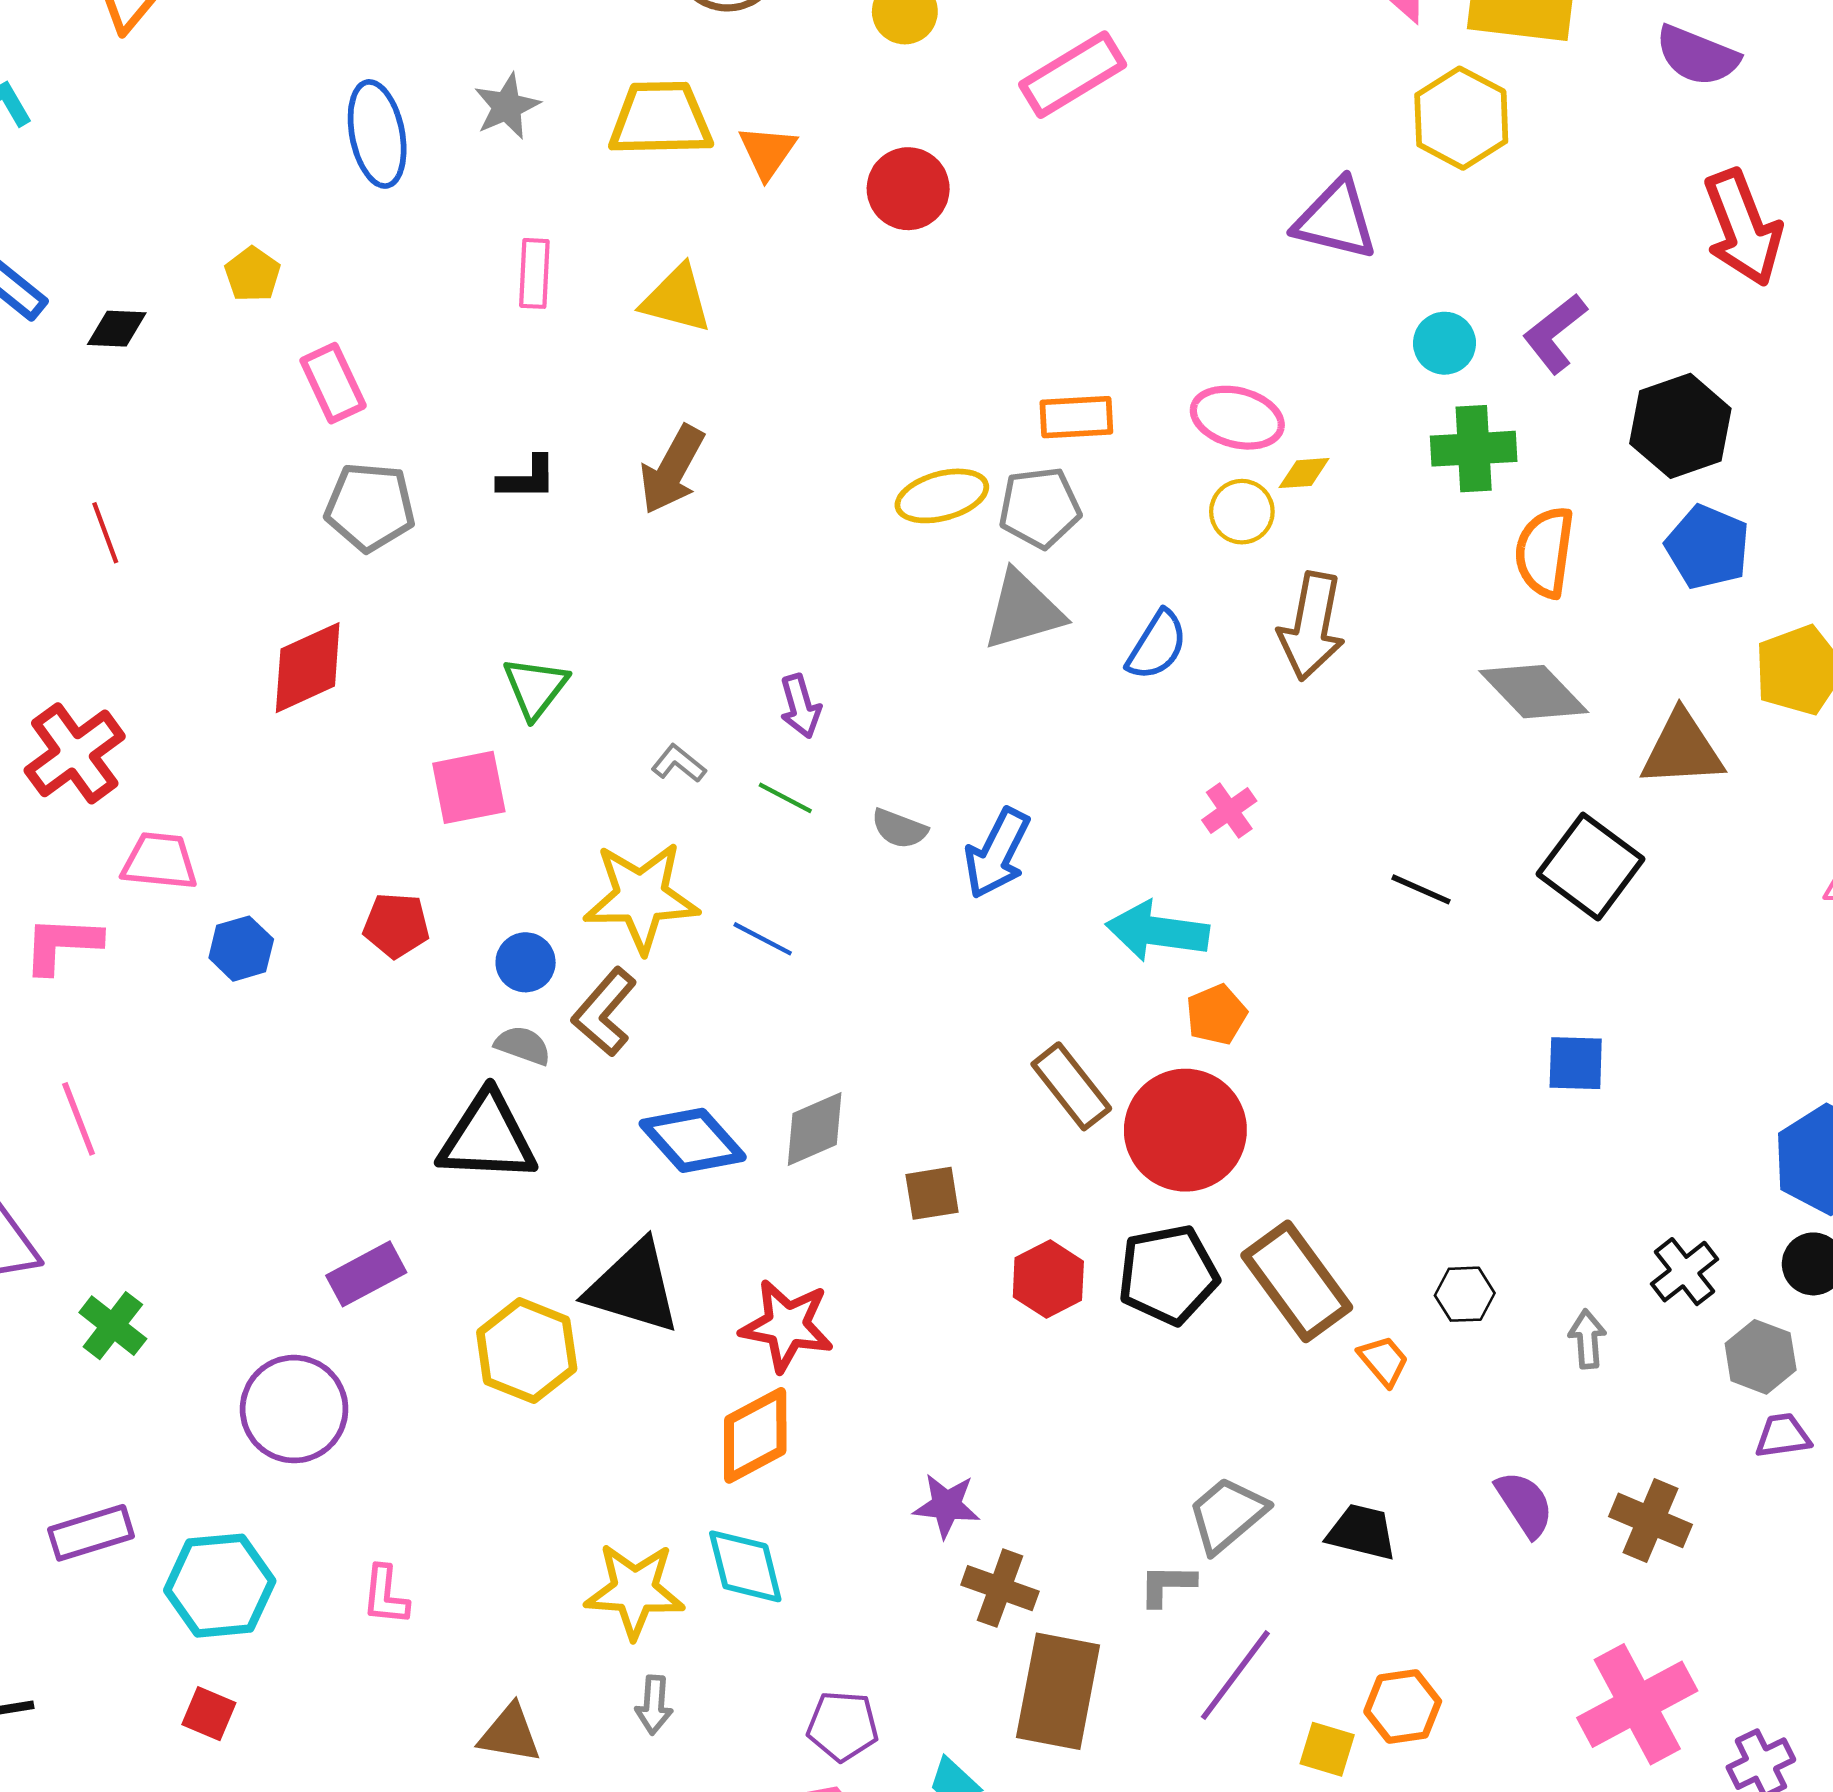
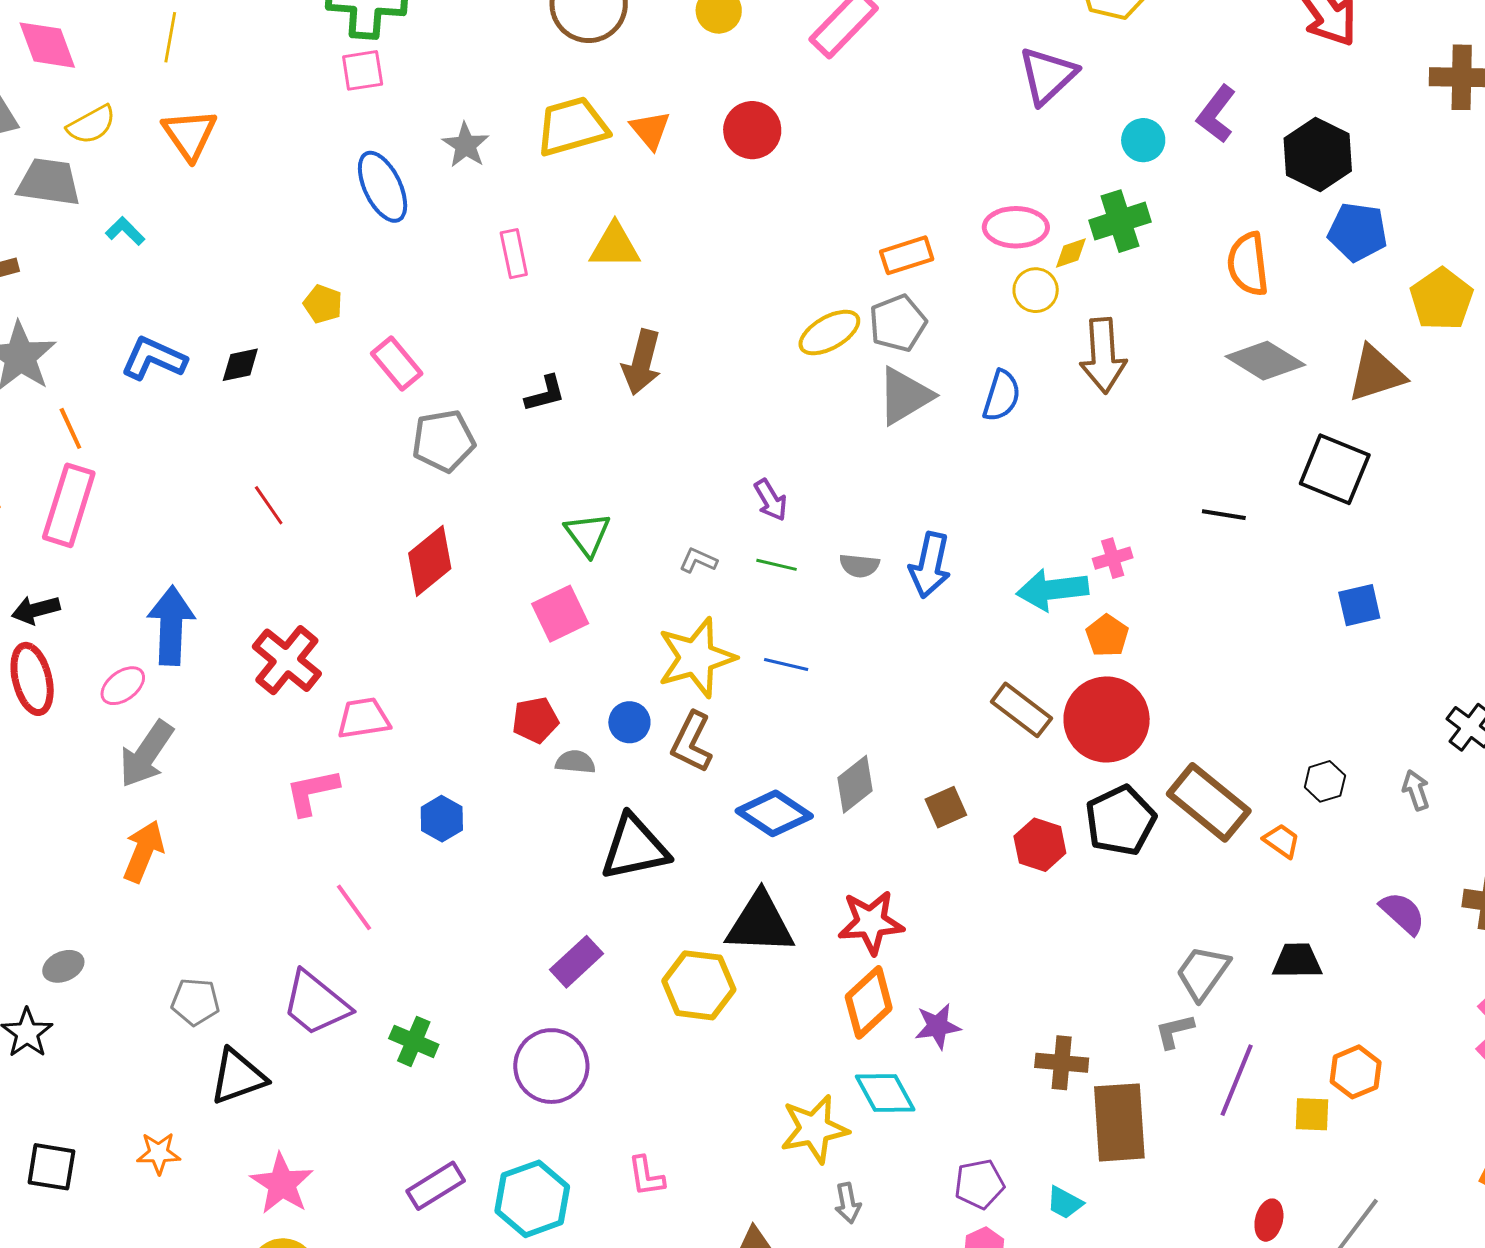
purple triangle: (1336, 220) -> (1048, 76), turned -42
green cross: (1474, 449) -> (1120, 221), moved
pink cross: (1229, 811) -> (1113, 558), moved, turned 33
blue hexagon: (241, 949) -> (442, 819), moved
gray semicircle: (523, 1045) -> (575, 762), moved
purple star: (947, 1506) -> (938, 1026), moved

